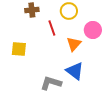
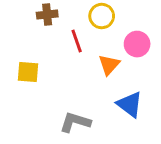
blue triangle: (75, 71) -> (130, 104), moved

